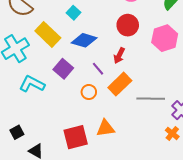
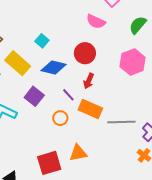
red circle: (128, 25) -> (85, 53), moved
orange rectangle: (120, 84) -> (90, 109), turned 70

